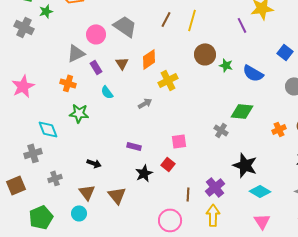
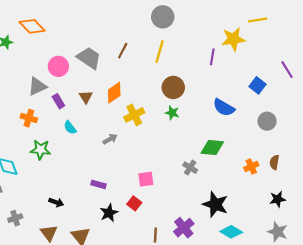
brown line: (166, 19) -> (123, 51), moved
purple line: (242, 25) -> (212, 57), turned 35
green star: (226, 65) -> (172, 113), moved

